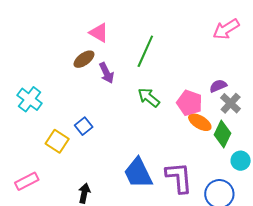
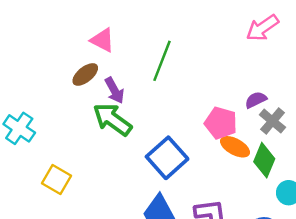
green arrow: (149, 97) -> (112, 119), moved, size x1.4
blue square: (84, 126) -> (167, 158), moved, size x1.8

